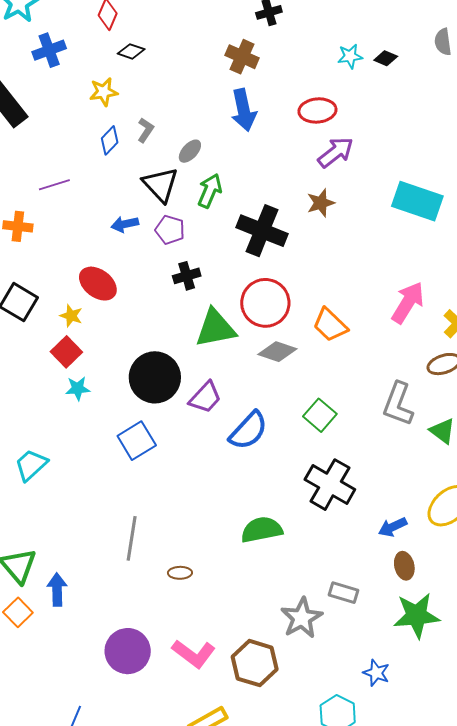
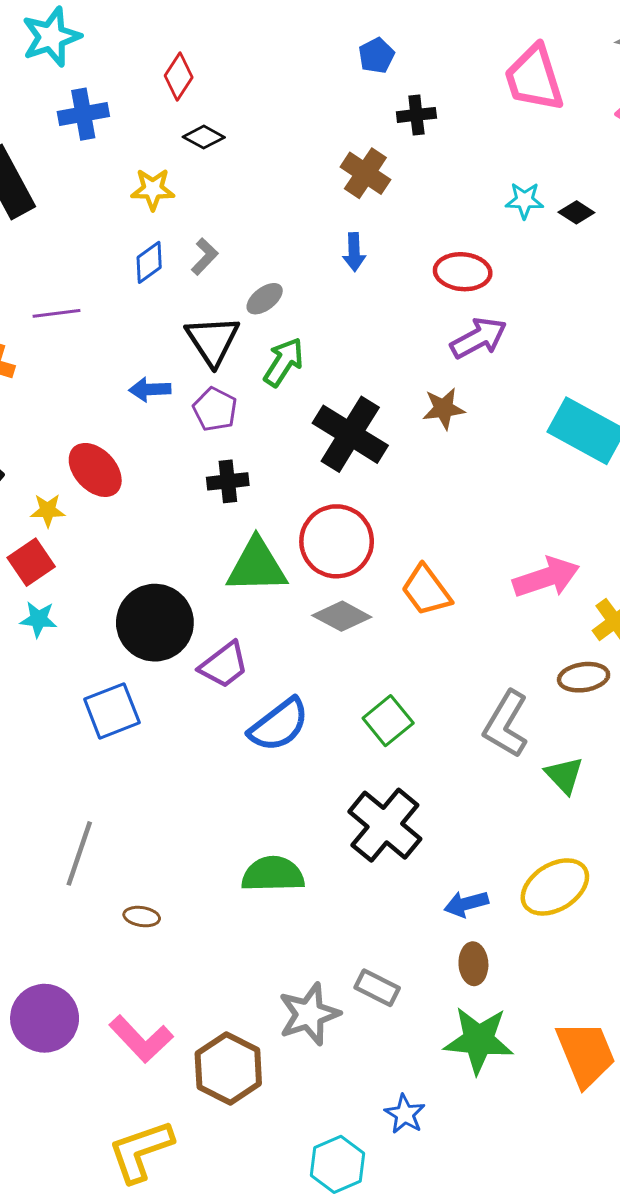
blue arrow: (244, 110) -> (354, 252), size x0.6
pink arrow: (408, 303) -> (546, 577), turned 30
yellow star: (71, 316) -> (48, 510), turned -30

